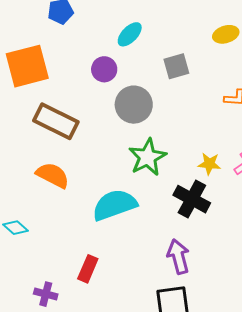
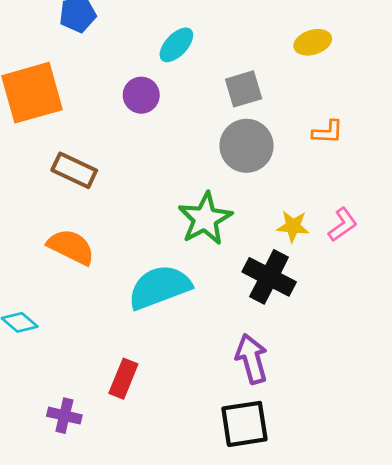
gray circle: (134, 105) -> (246, 146), moved
brown rectangle: (56, 121) -> (74, 170), size x0.7

